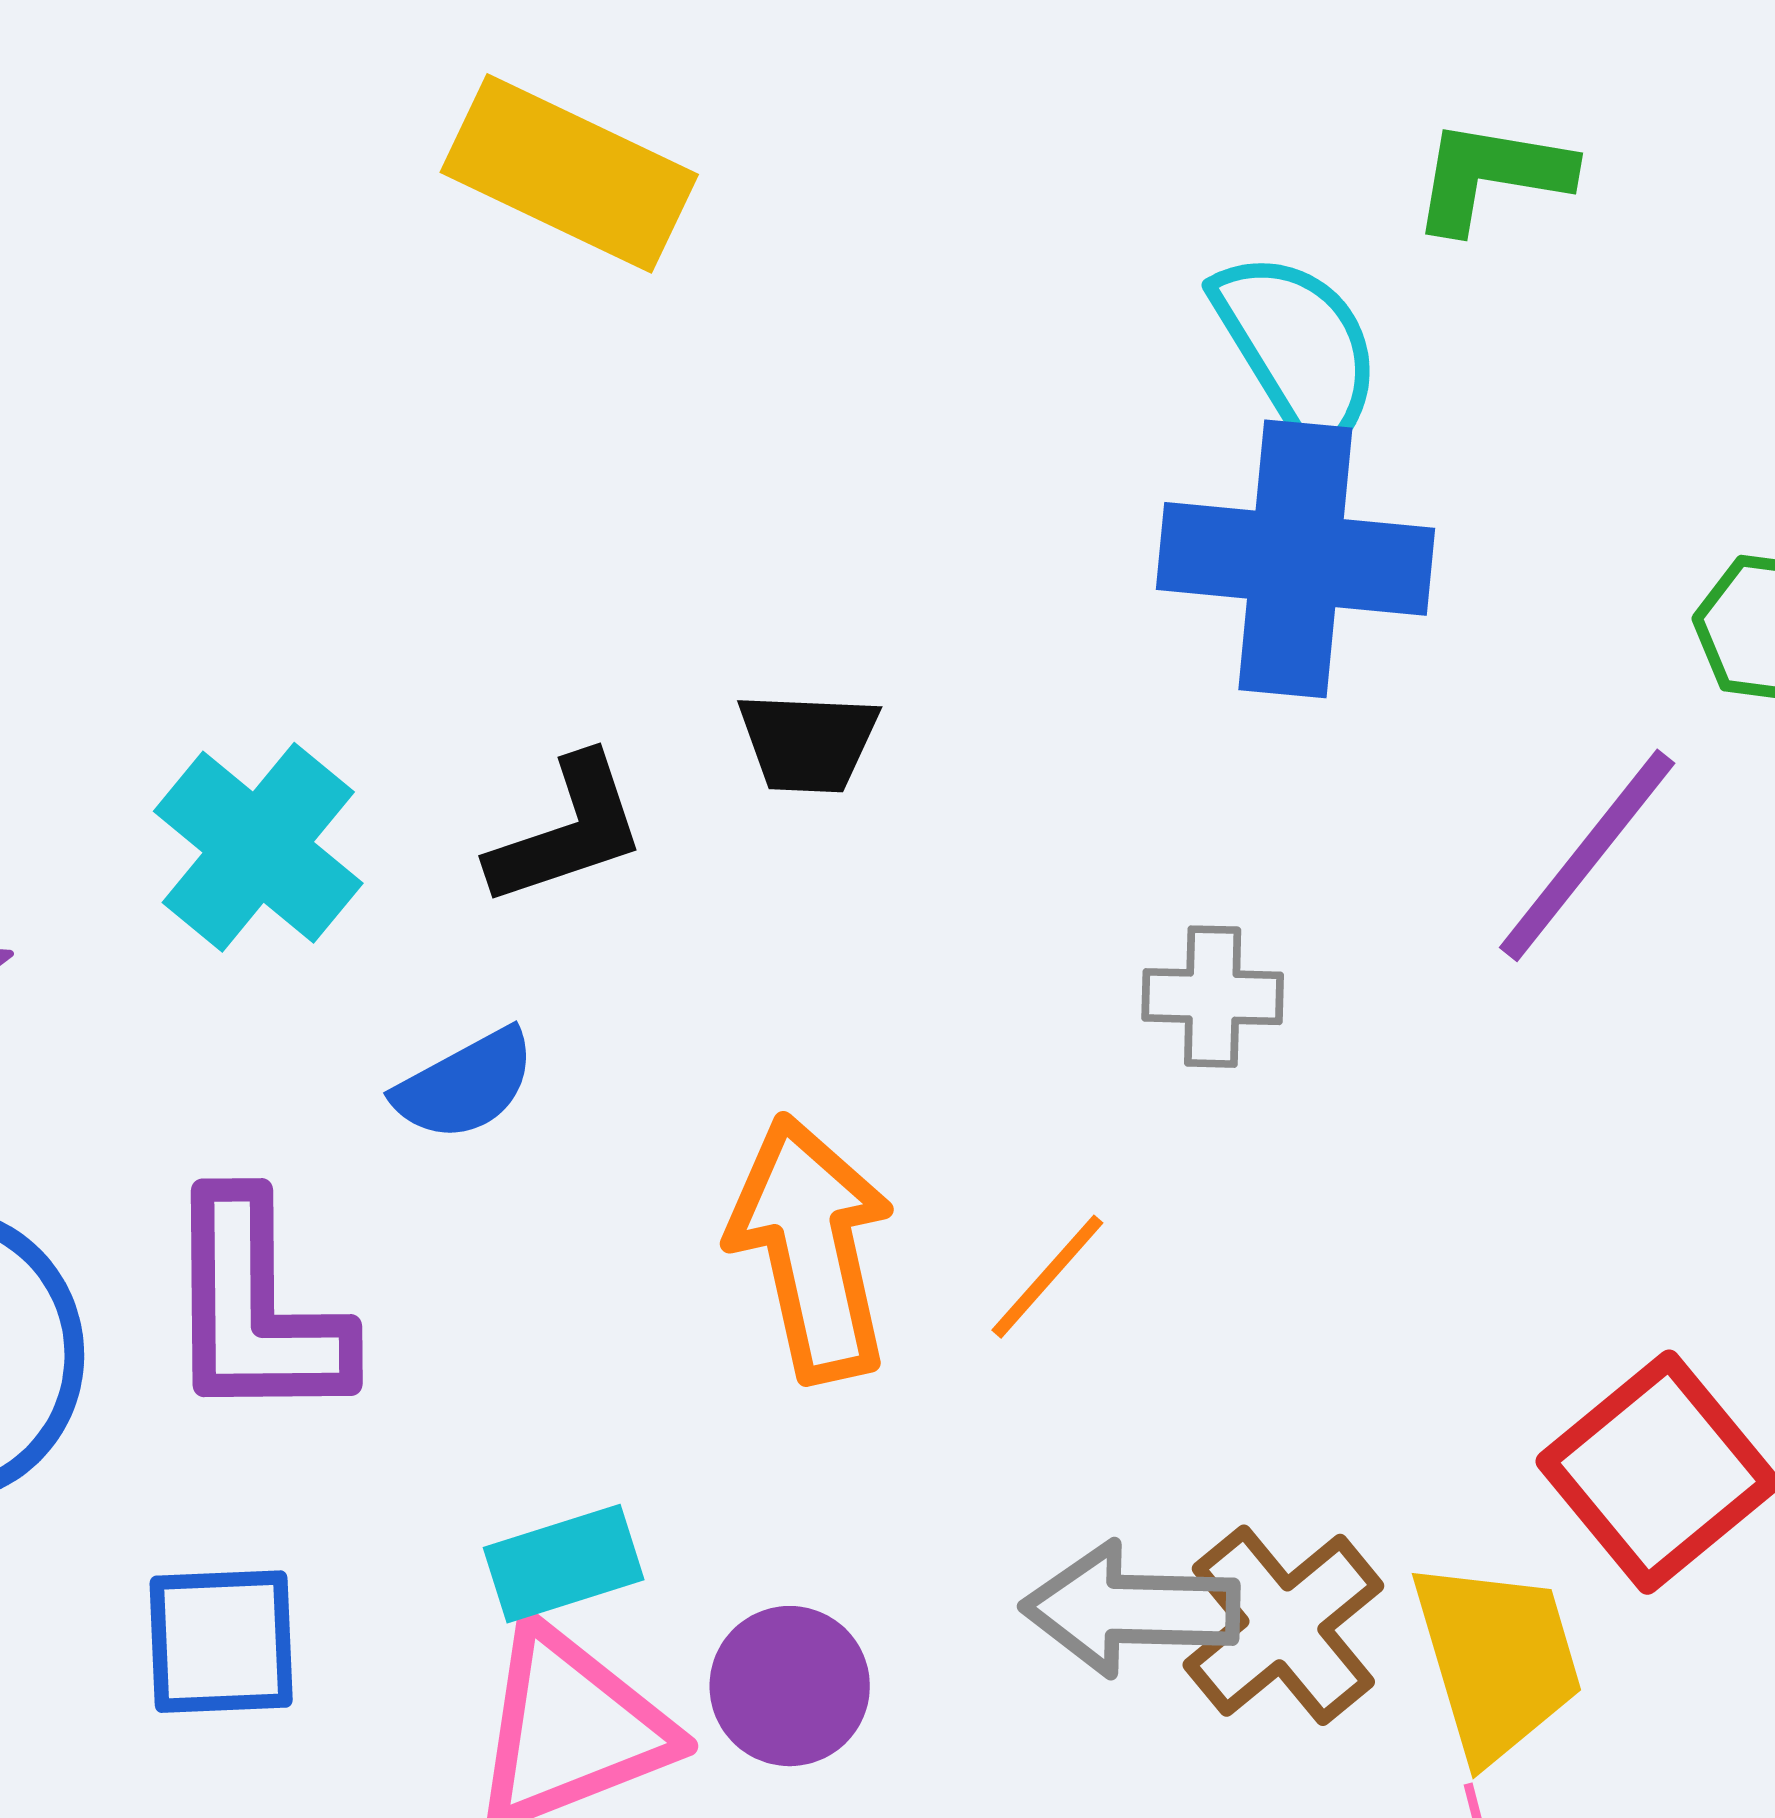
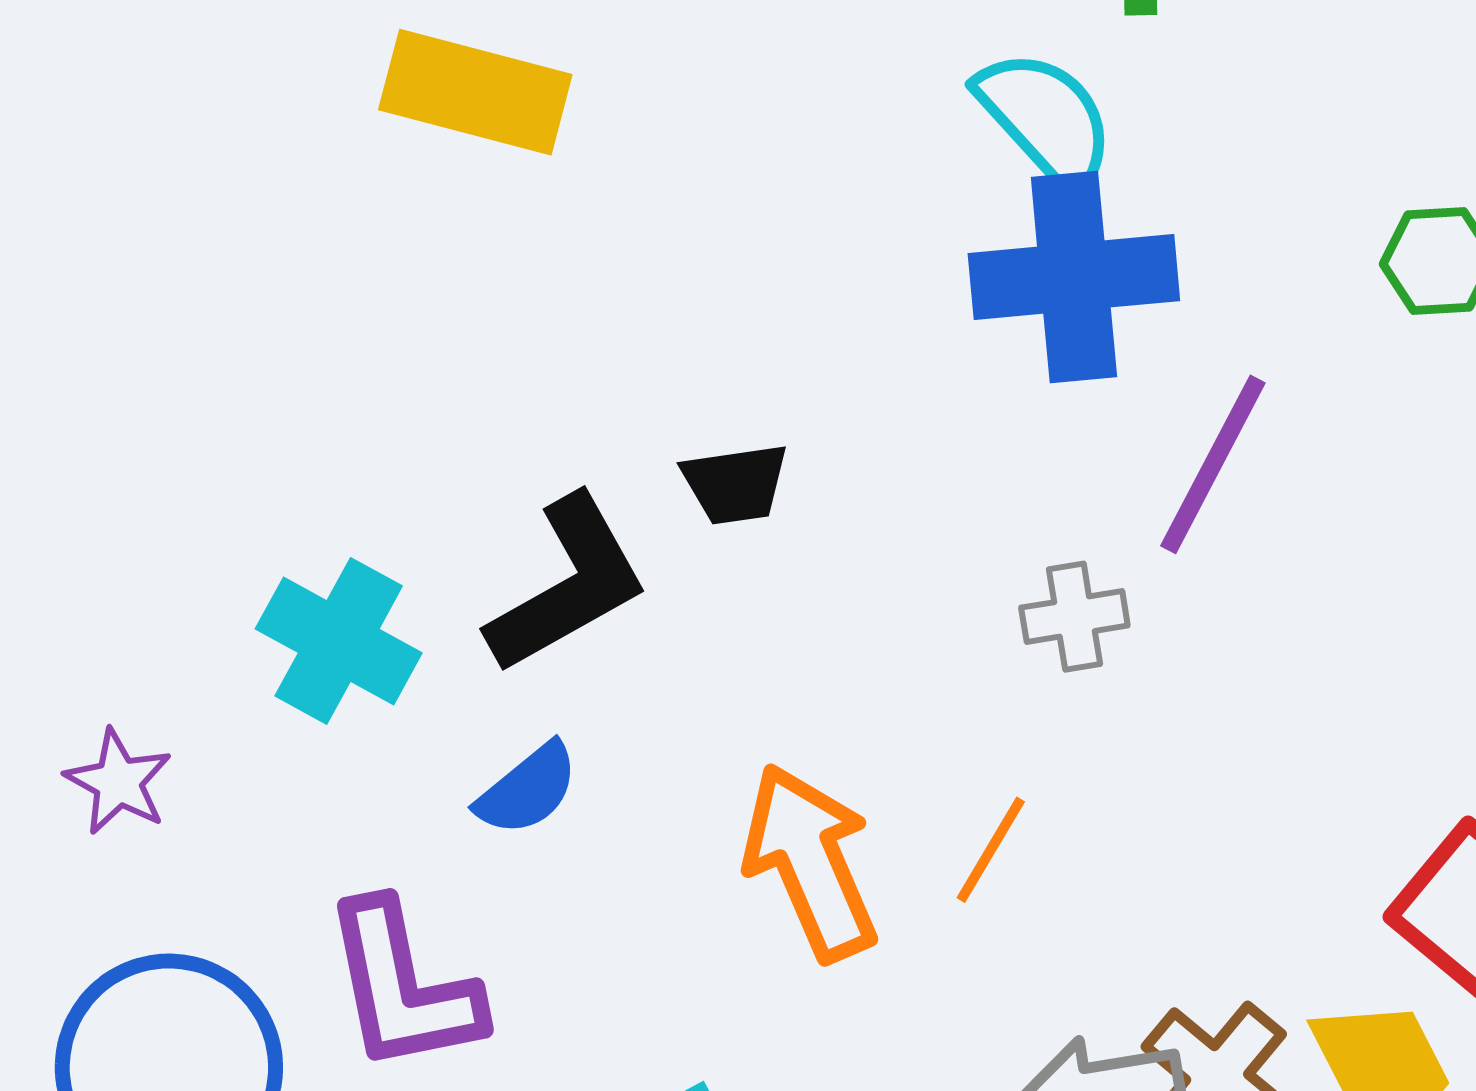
black L-shape: (567, 831) -> (568, 585), size x1.4
purple line: (1587, 855) -> (1213, 464), moved

